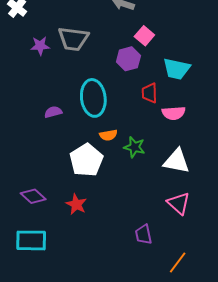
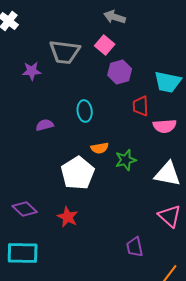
pink square: (144, 36) -> (105, 45), moved
purple star: (40, 46) -> (32, 71), moved
cyan ellipse: (93, 98) -> (85, 111), size x0.6
green star: (134, 147) -> (126, 160), turned -30

